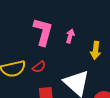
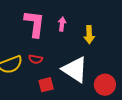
red semicircle: (39, 67) -> (36, 59), turned 56

